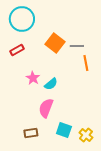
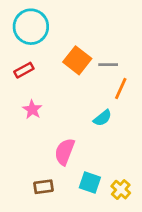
orange line: (86, 63) -> (121, 88), turned 35
pink star: (33, 78) -> (32, 110), moved
cyan semicircle: (51, 84) -> (103, 118), moved

